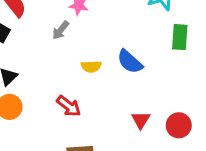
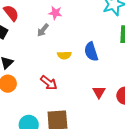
blue semicircle: (130, 62) -> (91, 52), turned 30

